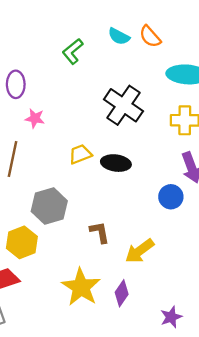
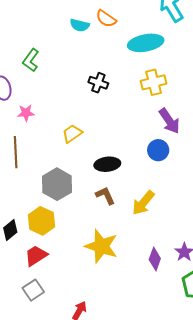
green L-shape: (73, 51) -> (31, 60), moved
black cross: (123, 105) -> (98, 83), size x0.6
black ellipse: (116, 163) -> (107, 164), moved
purple diamond: (122, 293) -> (155, 259), moved

